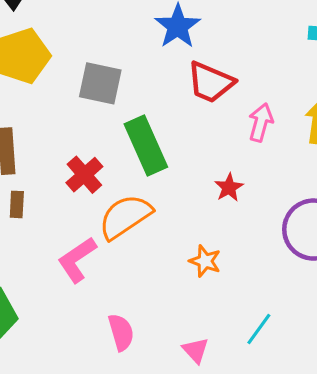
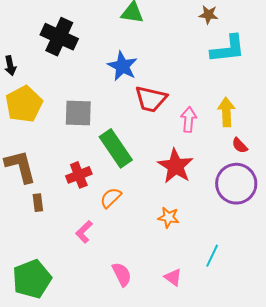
red cross: (84, 175) -> (79, 175), turned 30
red star: (229, 187) -> (175, 166), size x1.8
orange semicircle: (125, 217) -> (111, 198), size x0.6
pink L-shape: (77, 260) -> (84, 232), size x0.7

